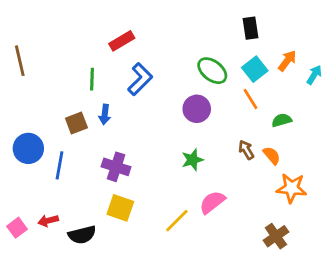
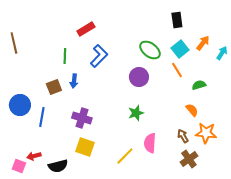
brown arrow: (246, 150) -> (183, 136), moved
pink semicircle: (212, 202) -> (150, 143), turned -48
pink square: (17, 228) -> (19, 166), moved, turned -32
brown cross: (276, 236) -> (189, 159), moved

